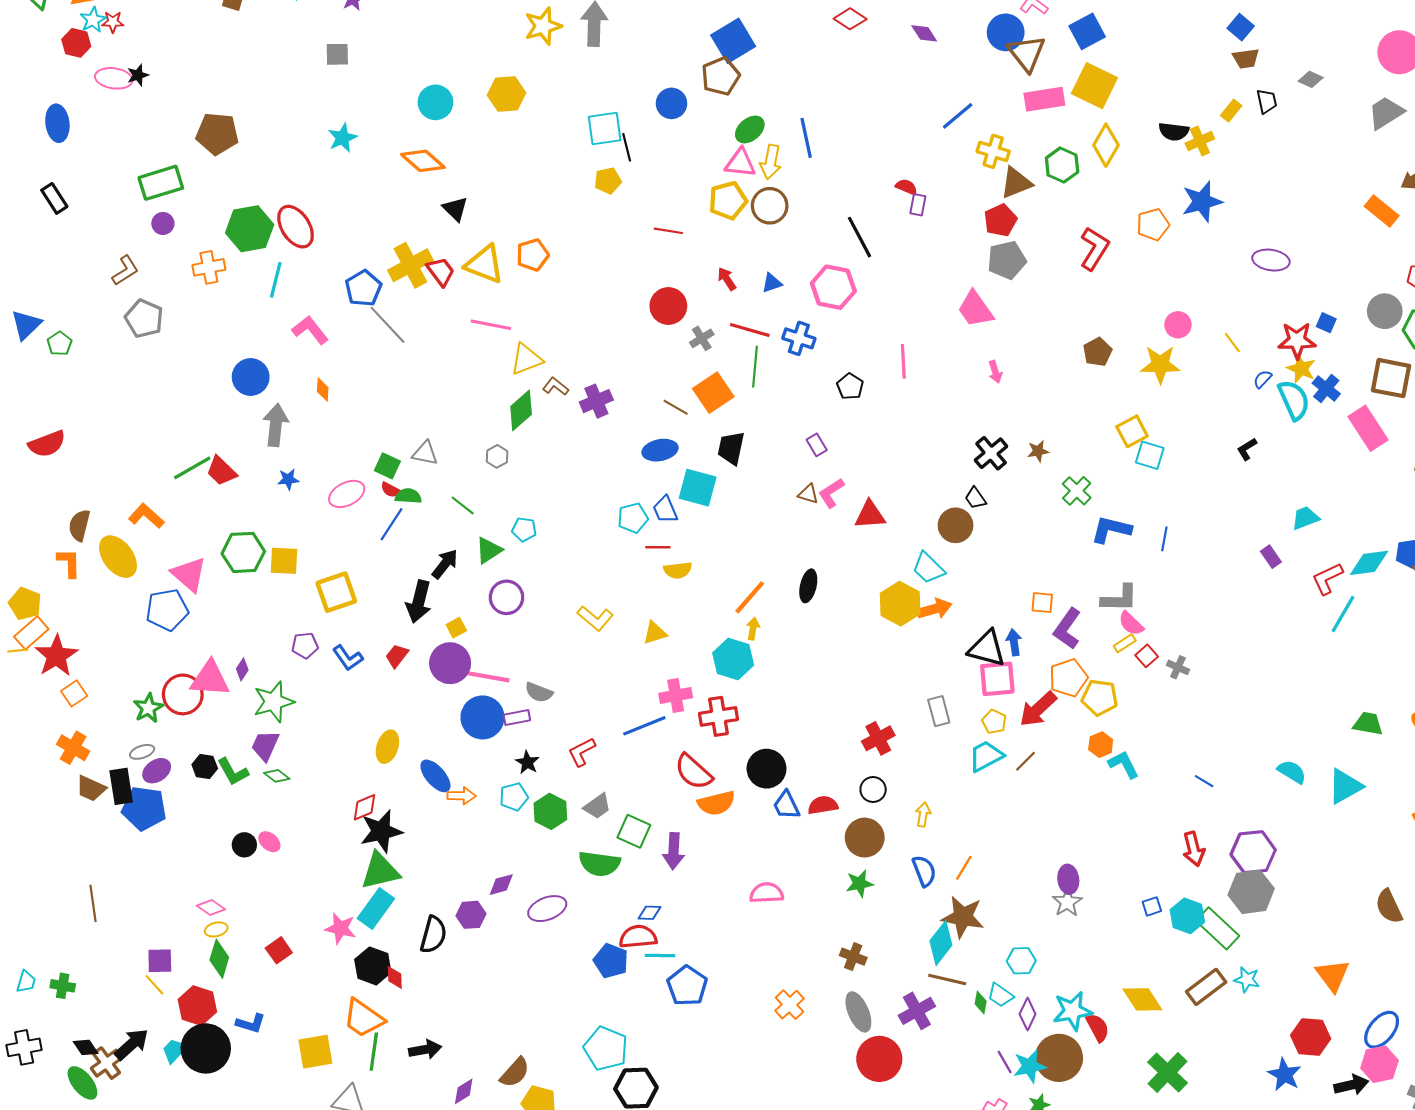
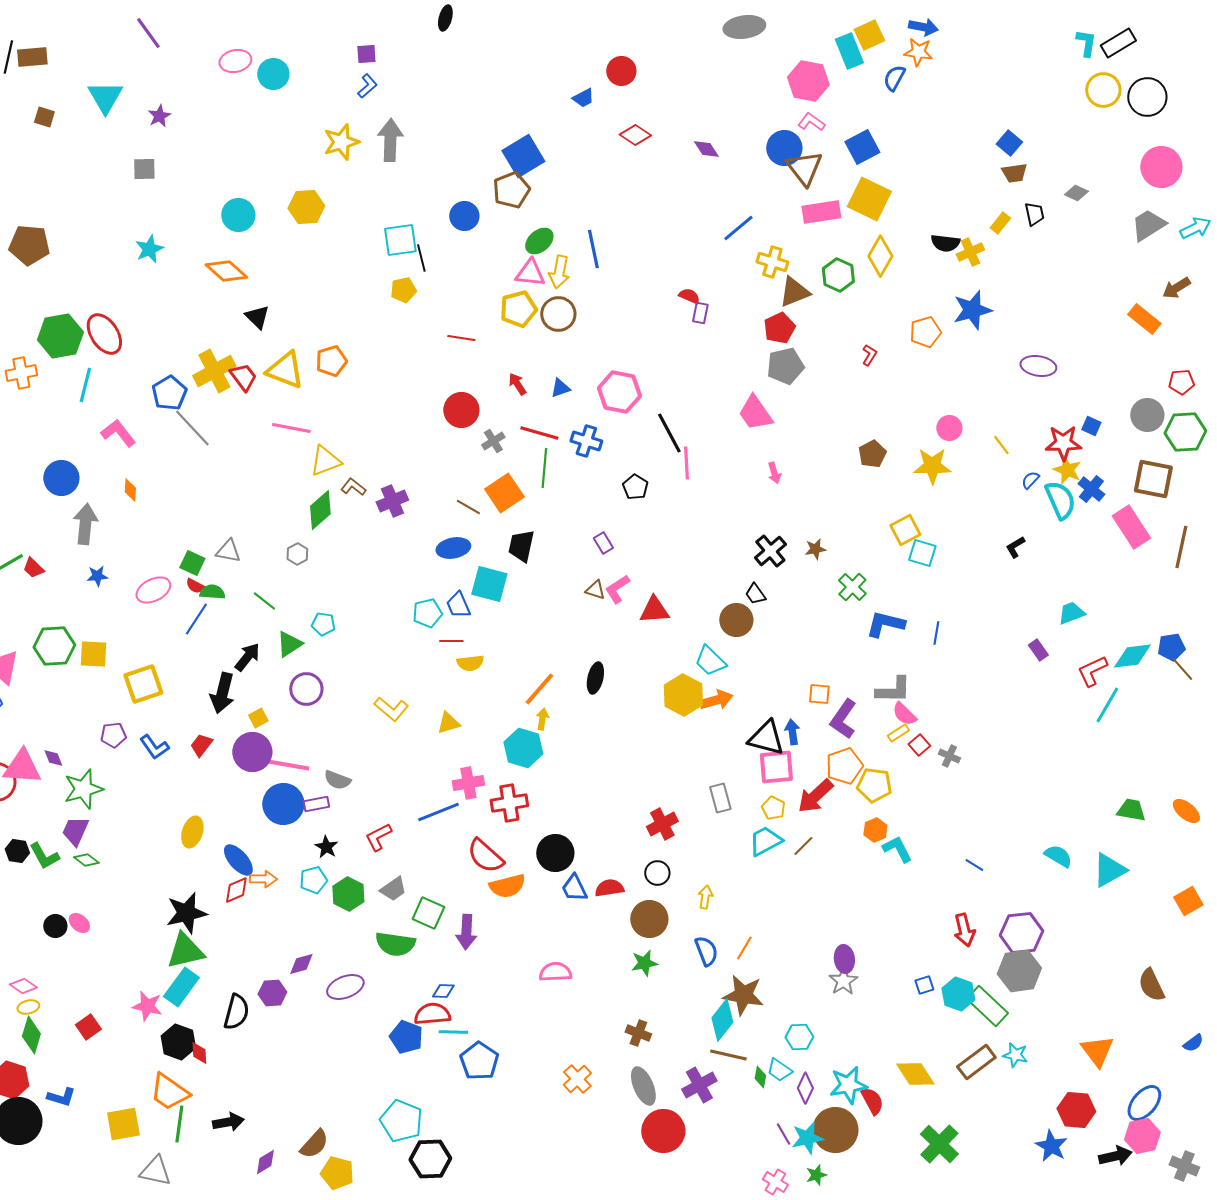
black line: (859, 237) -> (669, 433), moved
red L-shape: (1094, 249) -> (869, 355), size x0.5
red trapezoid: (221, 471) -> (33, 568), size x0.7
purple diamond: (242, 669) -> (53, 758), turned -55
red diamond: (364, 807) -> (236, 890), moved

